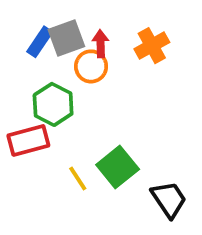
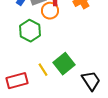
red rectangle: (28, 140) -> (17, 81), moved

